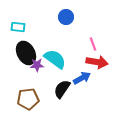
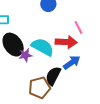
red arrow: (97, 62) -> (66, 42), moved
brown pentagon: (28, 99) -> (39, 88), moved

